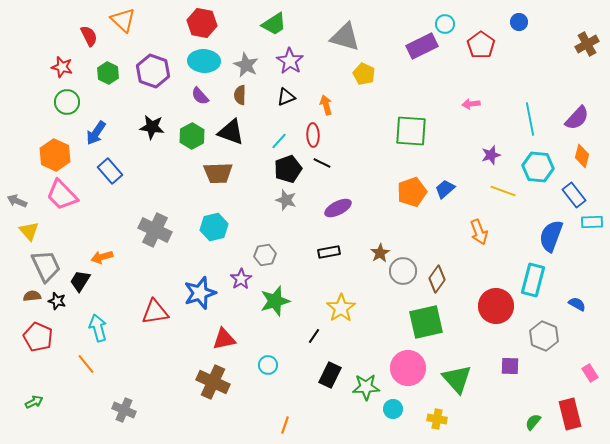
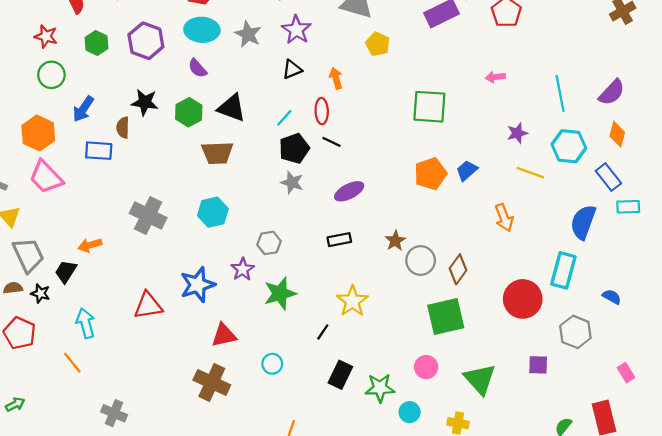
brown semicircle: (240, 95) -> (123, 128), moved
blue rectangle: (110, 171) -> (99, 151), turned -45
pink circle: (408, 368) -> (426, 367), size x0.6

